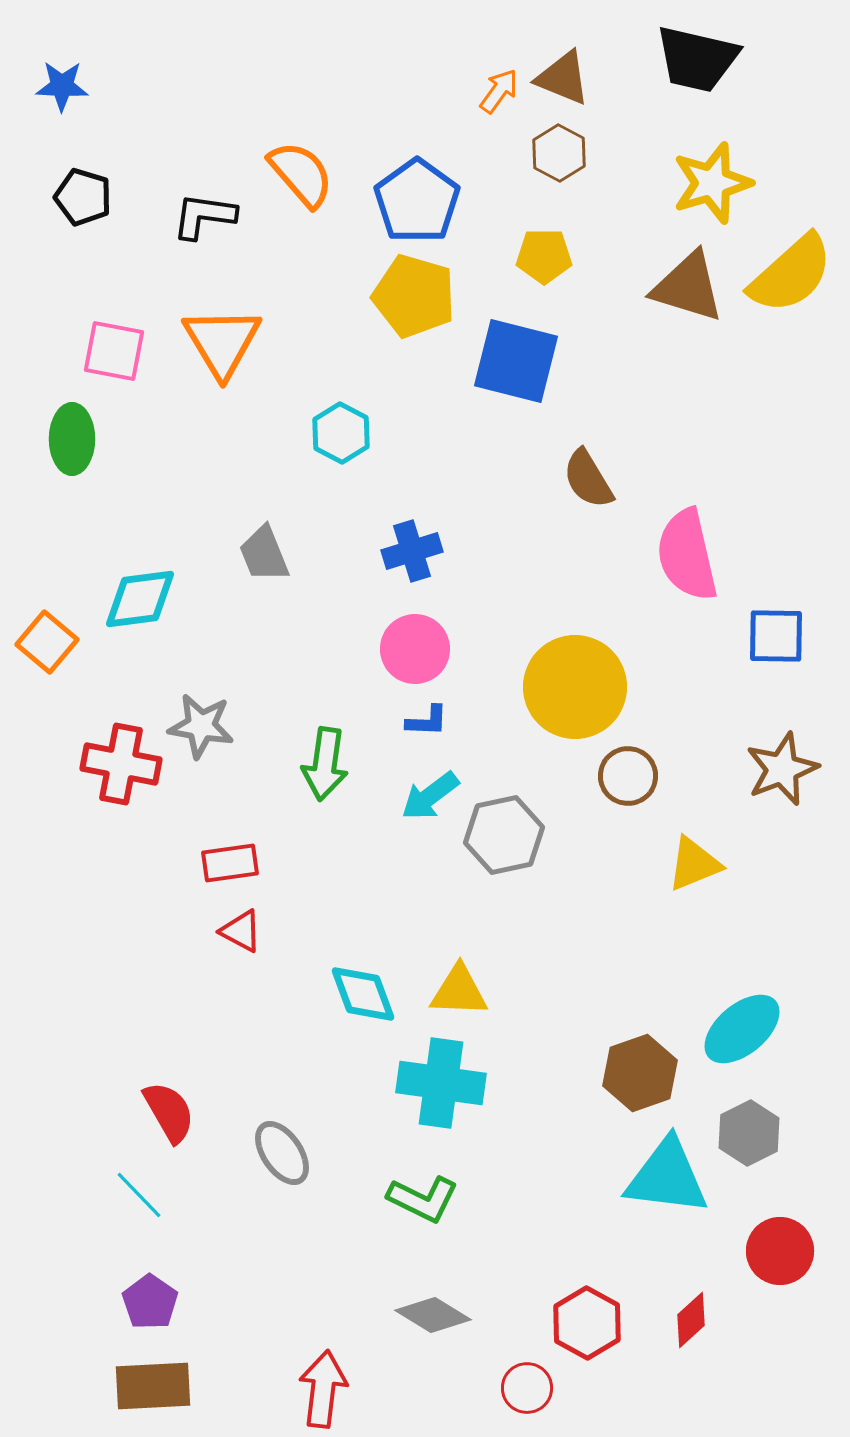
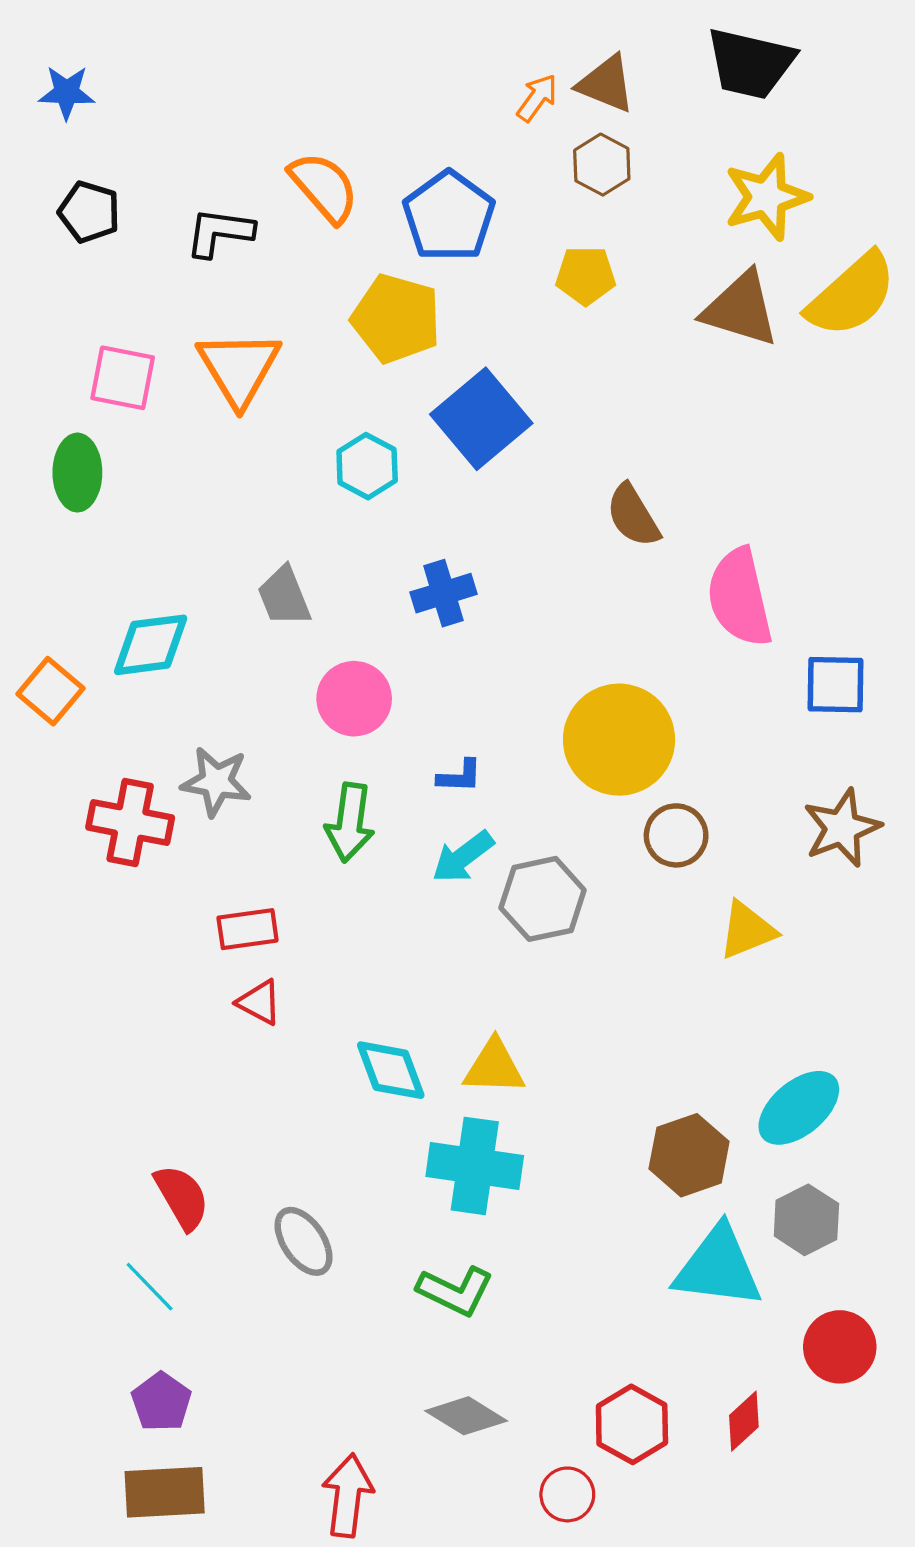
yellow pentagon: (414, 296) -> (396, 319), moved
blue square: (516, 361) -> (481, 419), moved, turned 36
pink circle: (415, 649) -> (354, 699), moved

